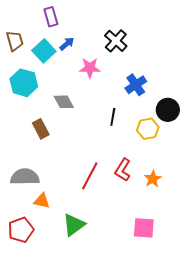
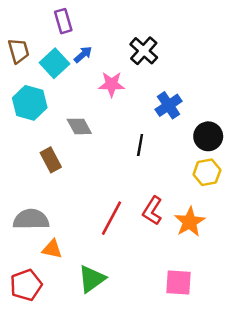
yellow hexagon: (148, 129) -> (207, 172), moved
orange star: (153, 179) -> (190, 222), size x1.4

